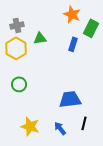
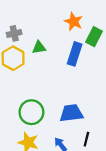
blue rectangle: (73, 44) -> (75, 54), size x1.5
green circle: (19, 84) -> (31, 112), moved, size x1.5

